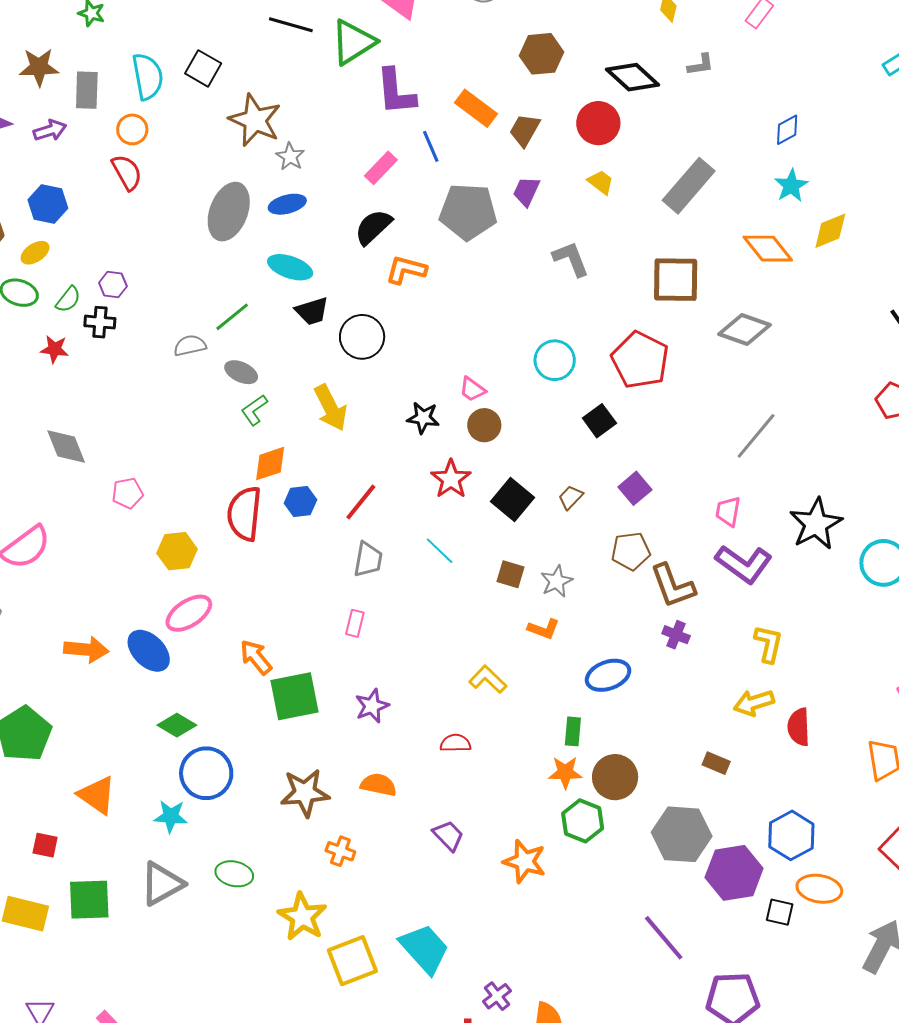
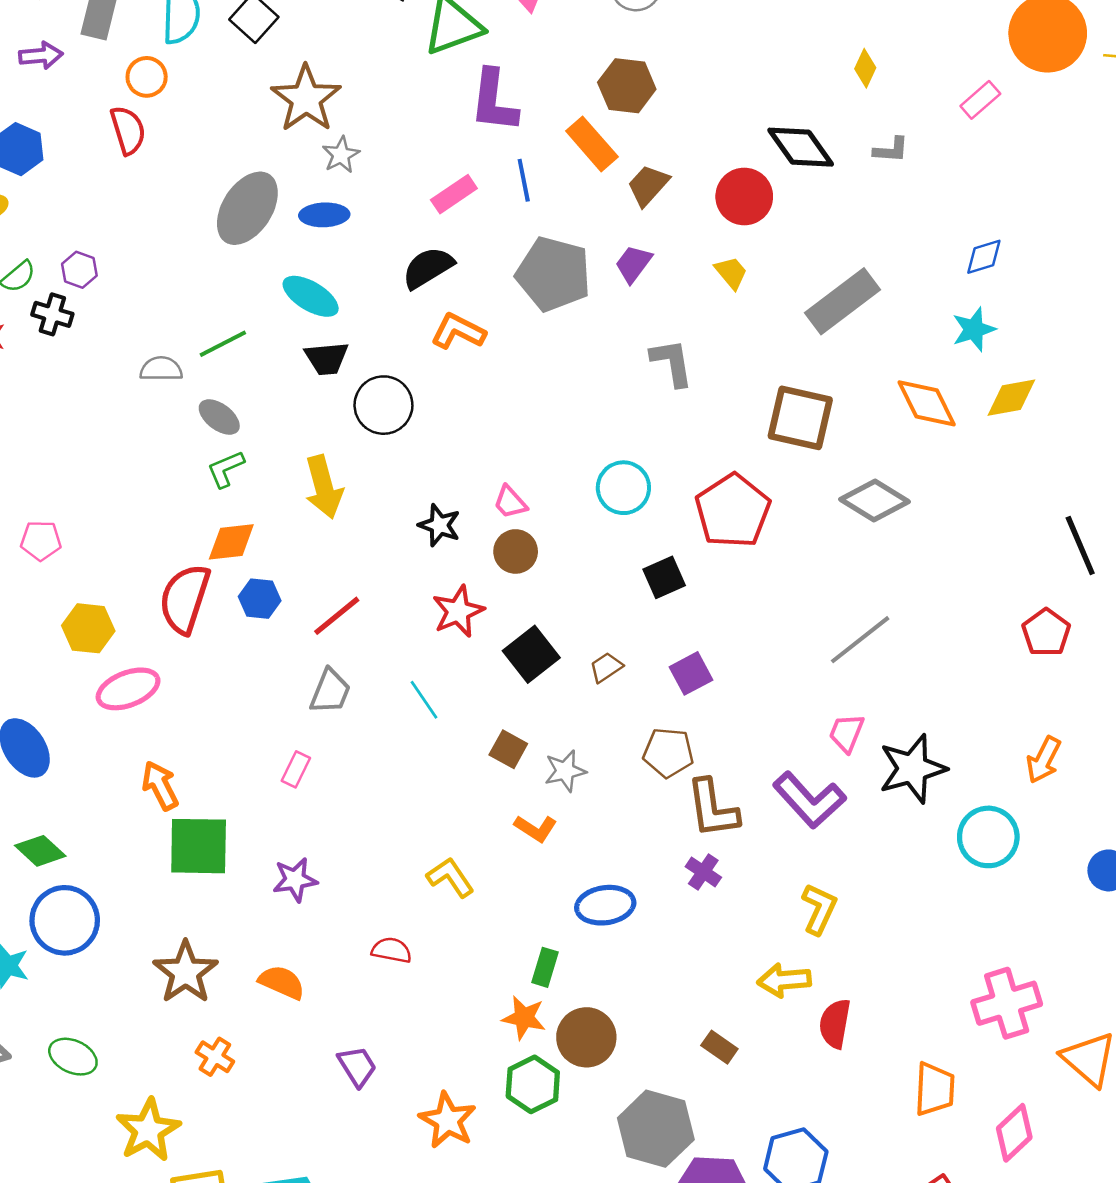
brown hexagon: (542, 54) -> (627, 86), moved
pink trapezoid: (728, 511) -> (847, 733), moved
pink ellipse: (189, 613) -> (128, 689), moved
brown star: (305, 793) -> (186, 972), turned 30

